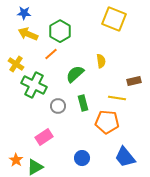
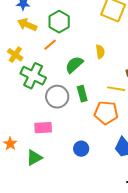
gray circle: (58, 106) -> (57, 97), size x1.5
pink rectangle: (44, 137) -> (43, 128), turned 30
orange star: (16, 160) -> (10, 144), moved

